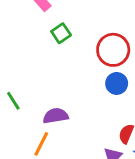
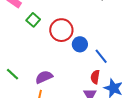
red circle: (113, 50) -> (61, 30), moved

